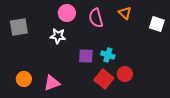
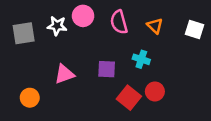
orange triangle: (125, 13) -> (155, 26), moved
white star: (58, 36) -> (57, 26), moved
cyan cross: (108, 55) -> (141, 59), moved
pink triangle: (52, 83) -> (64, 74), moved

